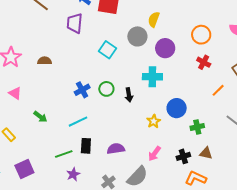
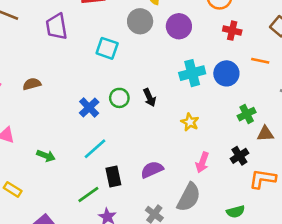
cyan cross: (152, 77) -> (192, 73), moved
orange line: (218, 90) -> (260, 61), turned 72
blue circle: (177, 108) -> (226, 73), moved
brown triangle: (206, 153) -> (265, 134), moved

